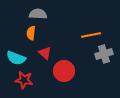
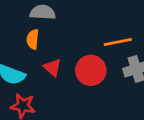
red circle: (64, 71) -> (91, 70), moved

